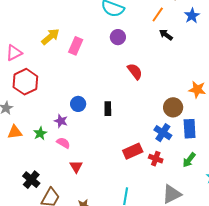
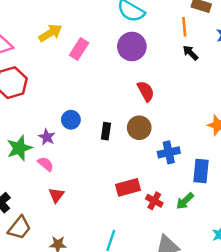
orange line: (158, 15) -> (184, 27), turned -49
purple circle: (118, 37) -> (132, 46), size x1.5
brown circle: (173, 107) -> (139, 128), moved
green star: (40, 133) -> (19, 148), size x1.5
blue cross: (163, 133) -> (169, 152), moved, turned 36
green arrow: (189, 160) -> (185, 201), moved

